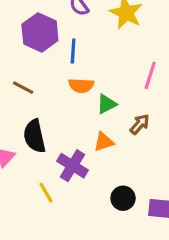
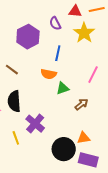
blue line: (73, 51) -> (58, 53), moved
orange triangle: (104, 142) -> (84, 138), moved
black circle: (123, 198) -> (64, 149), size x1.5

